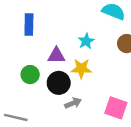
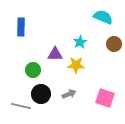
blue rectangle: (29, 24) -> (21, 27), moved
black circle: (59, 83) -> (41, 94), moved

